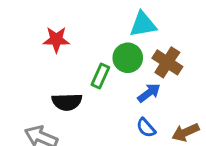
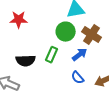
green rectangle: (100, 76) -> (52, 55), moved

